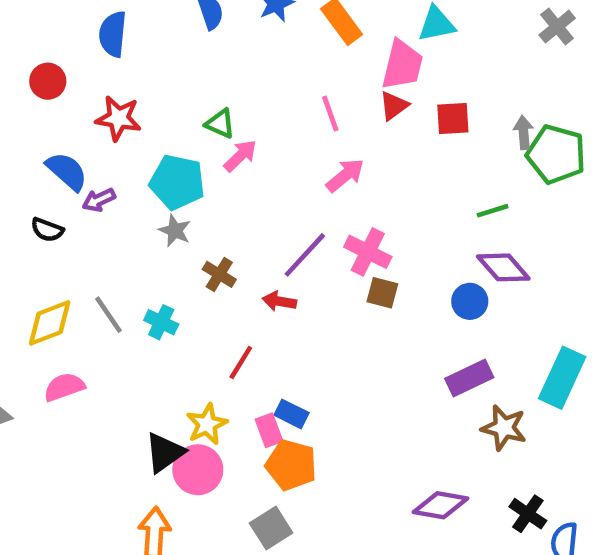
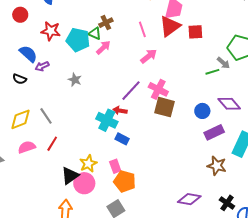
red triangle: (394, 106) -> (170, 26), size x1.6
gray arrow: (523, 132) -> (223, 63), moved, turned 136
cyan pentagon: (177, 182) -> (78, 40), moved
purple diamond: (503, 267) -> (229, 104), moved
brown cross: (219, 274) -> (106, 23), moved, turned 32
brown square: (382, 293) -> (165, 107), size x1.5
cyan cross: (161, 322) -> (107, 120), moved, size x1.5
red line: (241, 362) -> (52, 144), moved
purple rectangle: (469, 378) -> (214, 132), moved
blue rectangle: (292, 414) -> (122, 139), moved

